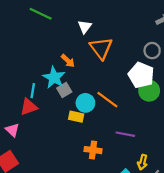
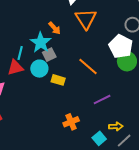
cyan circle: (85, 103) -> (39, 69), moved
purple line: (125, 134) -> (102, 100), turned -42
orange cross: (93, 150) -> (71, 122), moved, turned -35
yellow arrow: (142, 162) -> (116, 126), turned -112

